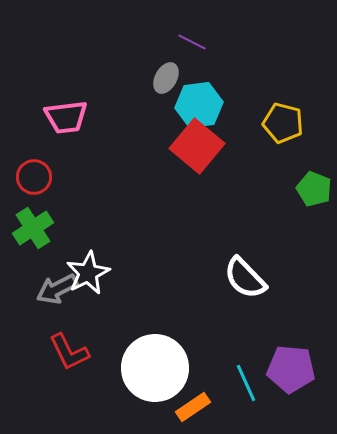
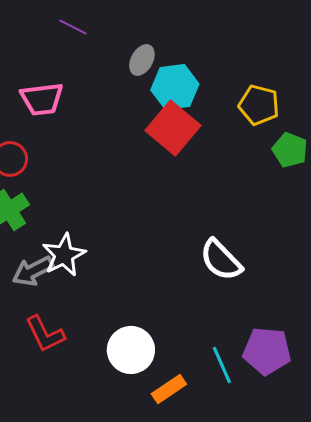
purple line: (192, 42) -> (73, 27), moved
green pentagon: (314, 189) -> (290, 150), moved
white circle: (155, 368) -> (131, 350), size x0.7

